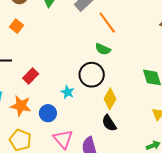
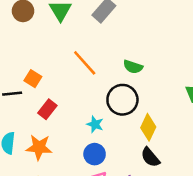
orange line: (107, 23) -> (85, 63), moved
orange square: (16, 26) -> (33, 79), moved
blue circle: (48, 113) -> (95, 154), moved

